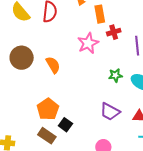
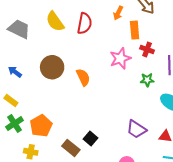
red cross: (114, 32) -> (147, 49), turned 32
green star: (115, 75) -> (147, 80), moved
orange pentagon: (48, 109) -> (41, 126), moved

